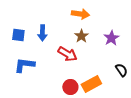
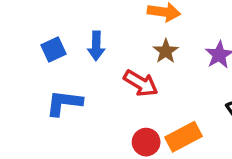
blue square: (18, 35) -> (53, 49), turned -32

